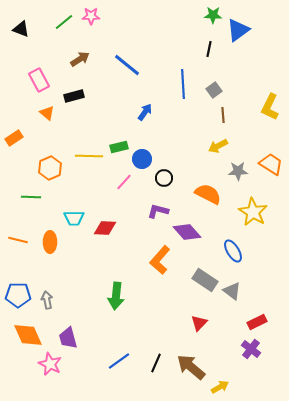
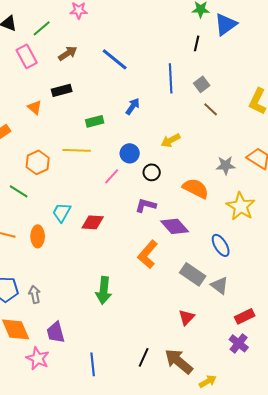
green line: (64, 22) -> (42, 28), moved
pink rectangle: (39, 80) -> (27, 56), moved
brown line: (223, 115) -> (211, 109), turned -42
yellow arrow: (218, 146) -> (171, 140), moved
green rectangle: (119, 147) -> (95, 121), moved
green line: (31, 197) -> (19, 191), turned 30
cyan trapezoid: (74, 218) -> (62, 212), turned 120
blue line: (119, 361) -> (93, 364), moved, turned -60

